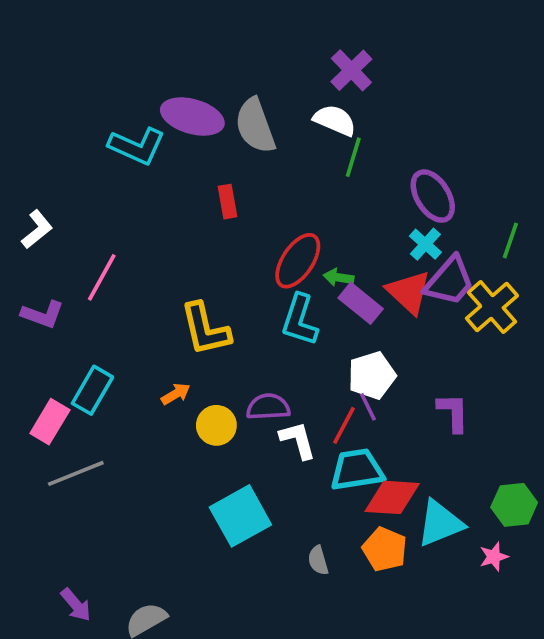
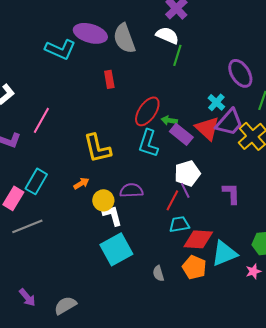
purple ellipse: (433, 196) -> (240, 73), moved
white L-shape: (298, 440) -> (112, 215), moved
cyan trapezoid: (357, 470) -> (179, 224), size x0.7

